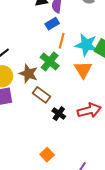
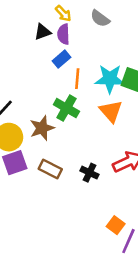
brown star: (28, 74) -> (42, 128), turned -30
brown rectangle: (42, 95) -> (50, 169), moved
orange square: (47, 155) -> (116, 225), moved

